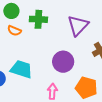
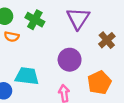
green cross: (38, 19) -> (35, 20), turned 36
orange pentagon: (86, 88) -> (99, 83), turned -30

